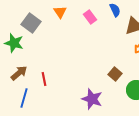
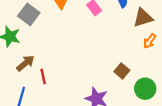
brown arrow: (19, 73) -> (25, 63), moved

